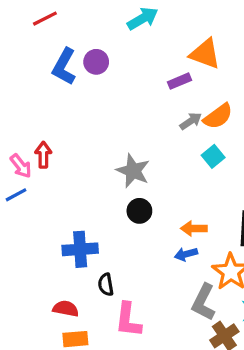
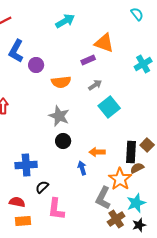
purple circle: (96, 62) -> (36, 65), moved
orange semicircle: (218, 116) -> (61, 82), moved, turned 30
cyan square: (213, 156) -> (109, 107), size x1.5
blue arrow: (186, 254) -> (82, 168), moved, turned 88
black semicircle: (106, 285) -> (42, 187), turned 56

